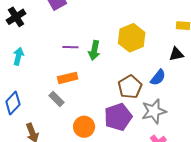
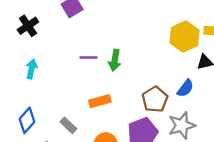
yellow hexagon: (132, 38) -> (185, 36), moved
orange rectangle: (68, 78) -> (100, 101), moved
gray rectangle: (57, 99) -> (68, 125), moved

